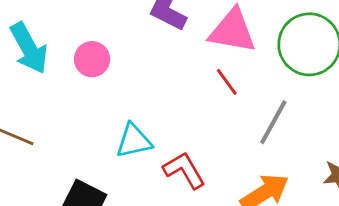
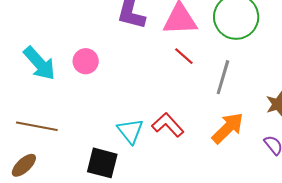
cyan triangle: (134, 141) -> (130, 131), moved, turned -44

